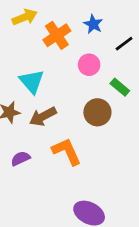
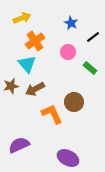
orange cross: (57, 35) -> (35, 41), moved
brown circle: (97, 112) -> (74, 102), moved
purple semicircle: (20, 158) -> (19, 145), moved, size x1.5

